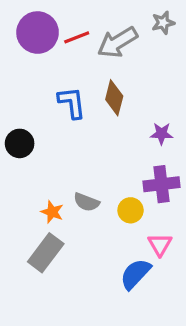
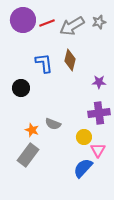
gray star: (163, 23) -> (99, 22), moved
black circle: (20, 143) -> (21, 88), moved
yellow circle: (131, 210) -> (84, 137), moved

